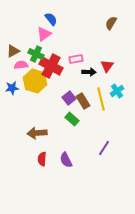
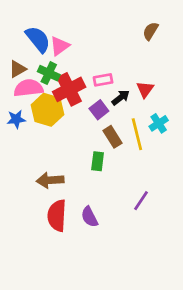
blue semicircle: (51, 19) -> (38, 39), moved, size x1.5
pink semicircle: (21, 65) -> (28, 88), size x1.5
red cross: (51, 66) -> (69, 89), turned 35
black arrow: (89, 72) -> (121, 98), turned -40
purple square: (69, 98) -> (99, 110), moved
green rectangle: (72, 119) -> (98, 161), turned 56
red semicircle: (42, 159) -> (57, 216), size x1.6

